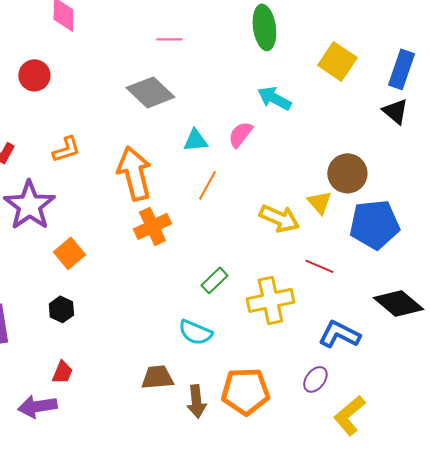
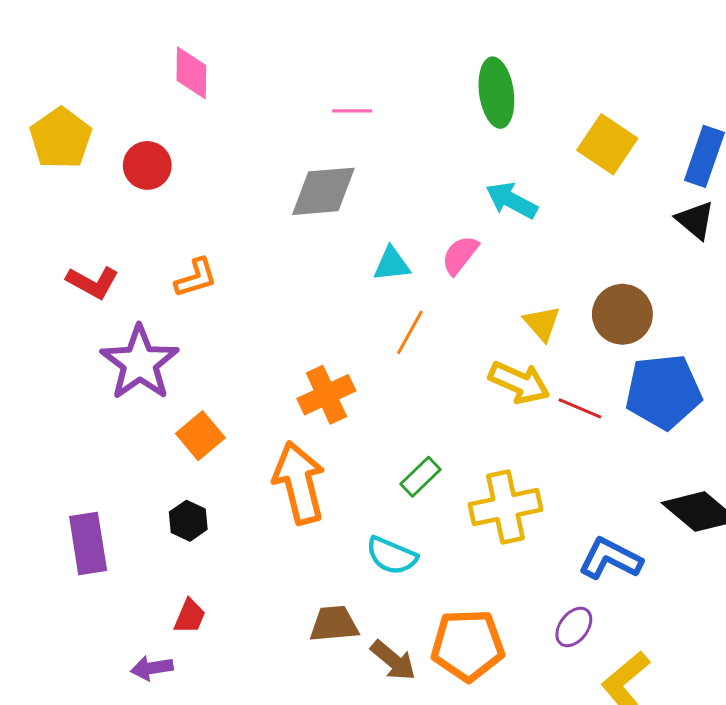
gray diamond: (150, 92) -> (323, 191), turned -48
orange arrow: (134, 173) -> (299, 483), moved
yellow triangle: (319, 202) -> (542, 323), moved
red line: (319, 266) -> (580, 408), moved
brown arrow: (196, 401) -> (393, 660), turned -44
purple arrow: (37, 406) -> (152, 668), size x0.7

